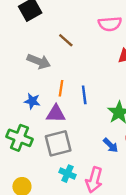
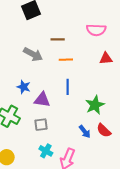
brown line: (66, 40) -> (58, 39), turned -48
orange line: (61, 88) -> (66, 60), moved, turned 72
gray square: (58, 143) -> (41, 125), size x0.6

